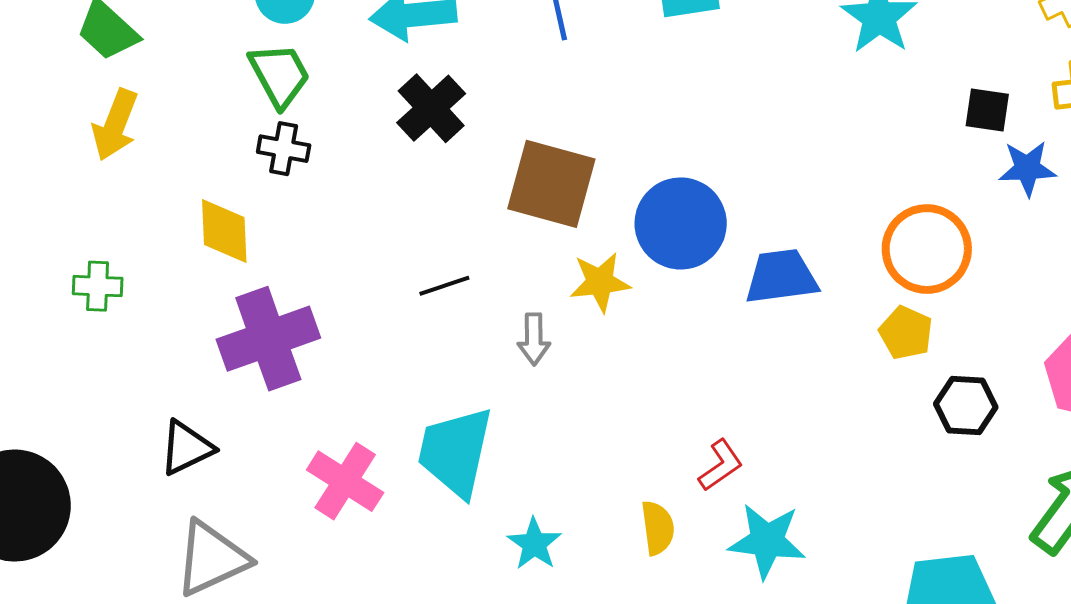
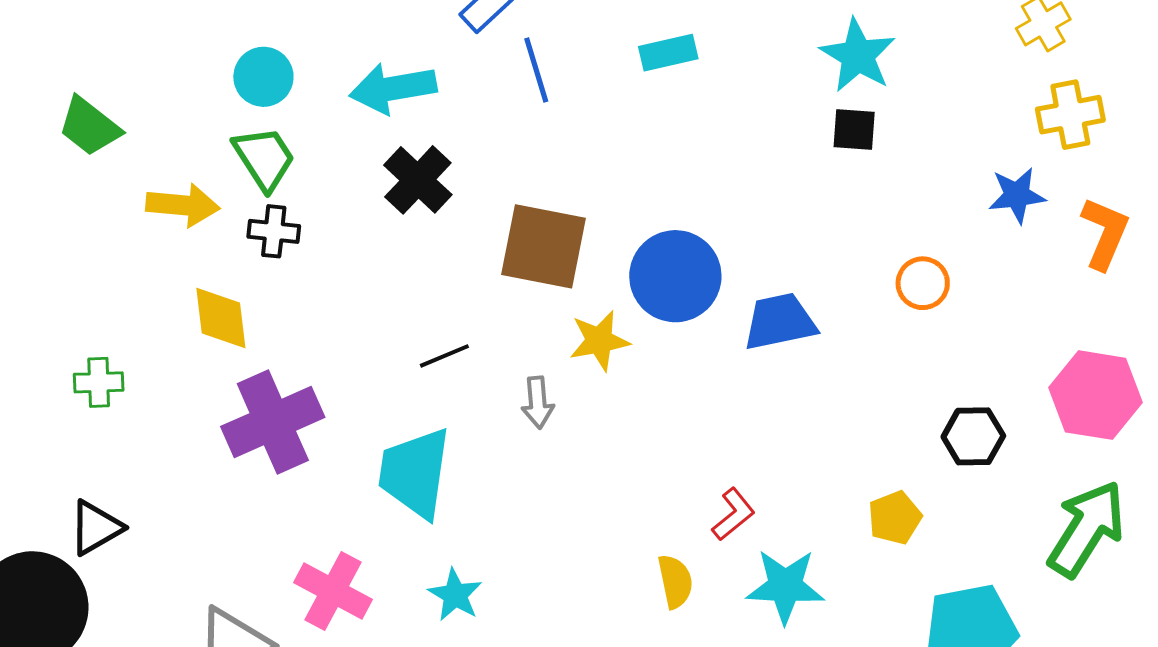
black square: (987, 110) -> (854, 129), moved
yellow arrow: (115, 125) -> (183, 205), moved, turned -102
orange circle: (927, 249) -> (923, 283), size x0.6
yellow pentagon: (906, 333) -> (895, 518), moved, turned 30
black triangle: (186, 448) -> (96, 528), moved
cyan trapezoid: (455, 452) -> (415, 473), moved
pink cross: (345, 481) -> (333, 591), moved
cyan star: (534, 544) -> (455, 595), moved

